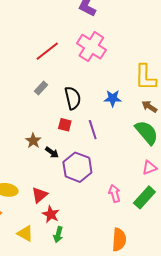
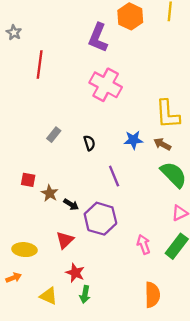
red line: (47, 51) -> (40, 65), moved, turned -40
black semicircle: (73, 98) -> (89, 143), size x0.6
brown arrow: (149, 107) -> (162, 144), moved
red square: (65, 125) -> (28, 180), moved
red triangle: (39, 195) -> (65, 240), moved

